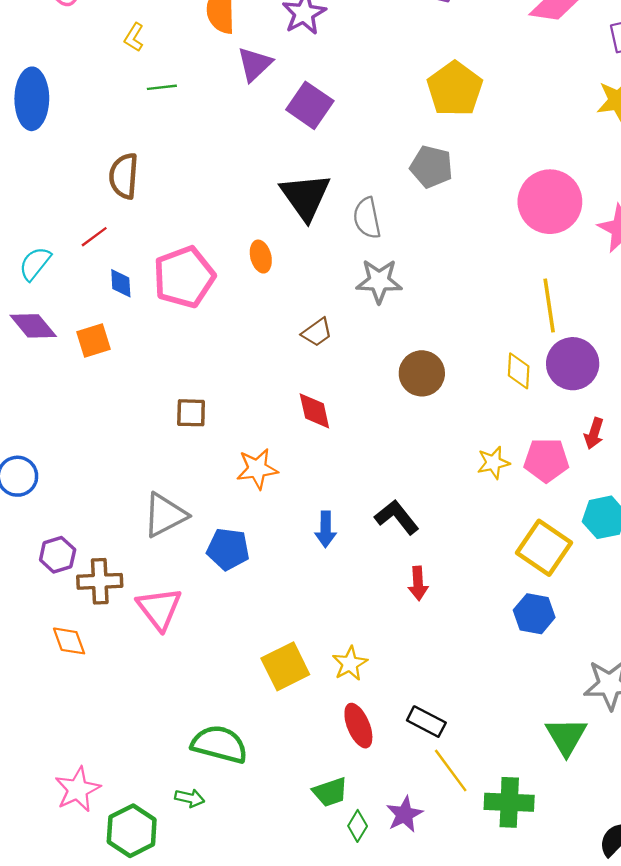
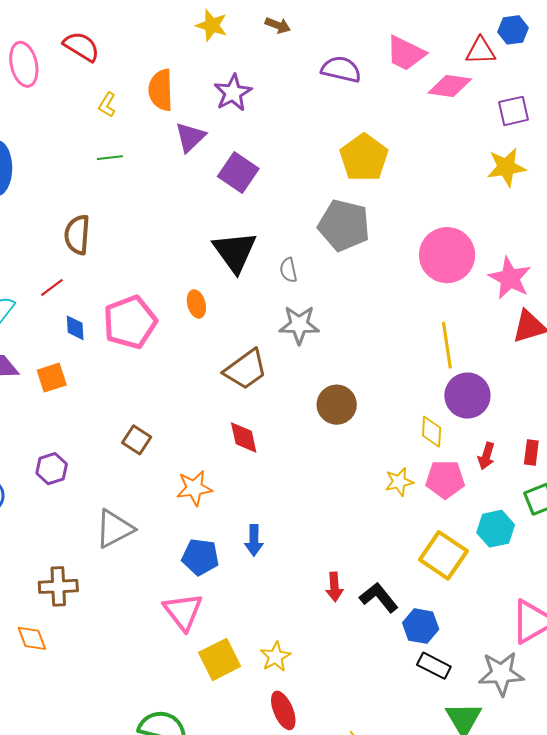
yellow L-shape: (134, 37) -> (107, 105), moved
gray pentagon: (431, 167) -> (344, 225), size x1.4
gray semicircle: (367, 218) -> (288, 270), size x0.7
brown trapezoid: (317, 332) -> (246, 369), size x1.6
yellow diamond: (519, 371) -> (432, 432), moved
brown square: (191, 413) -> (137, 440), turned 32
black L-shape: (397, 517) -> (379, 597), moved
blue pentagon: (228, 549) -> (200, 557), moved
purple hexagon: (58, 555) -> (52, 469), moved
pink triangle: (159, 609) -> (183, 612), moved
blue hexagon: (534, 614) -> (421, 626), moved
black rectangle: (426, 722) -> (434, 666), moved

